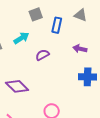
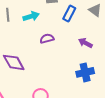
blue cross: (88, 77) -> (85, 72), turned -30

